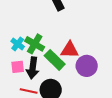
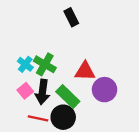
green rectangle: (55, 60) -> (68, 97), moved
pink square: (18, 67) -> (25, 91), turned -32

